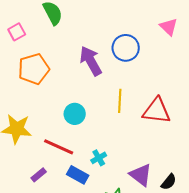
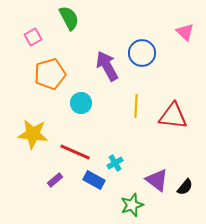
cyan circle: (75, 114) -> (81, 103), moved

